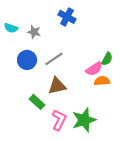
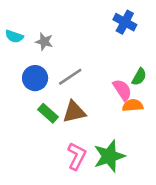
blue cross: (67, 17) -> (125, 22), moved
pink semicircle: (94, 69) -> (122, 90), turned -90
green rectangle: (37, 102) -> (48, 113), moved

